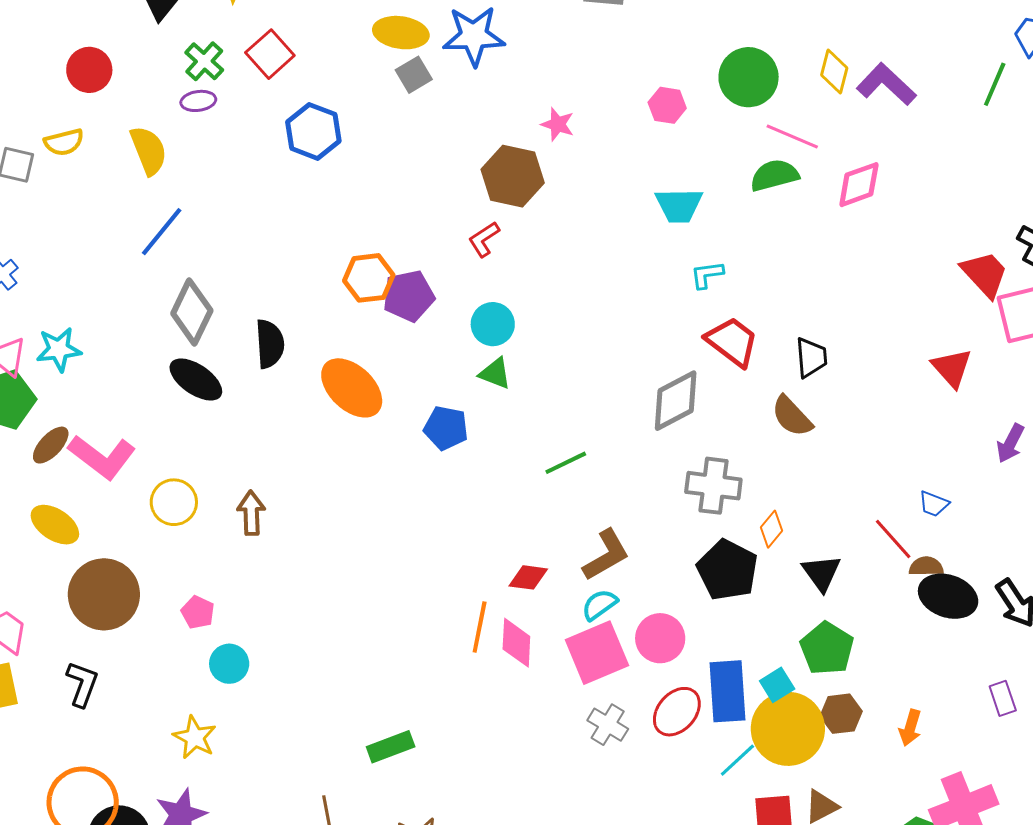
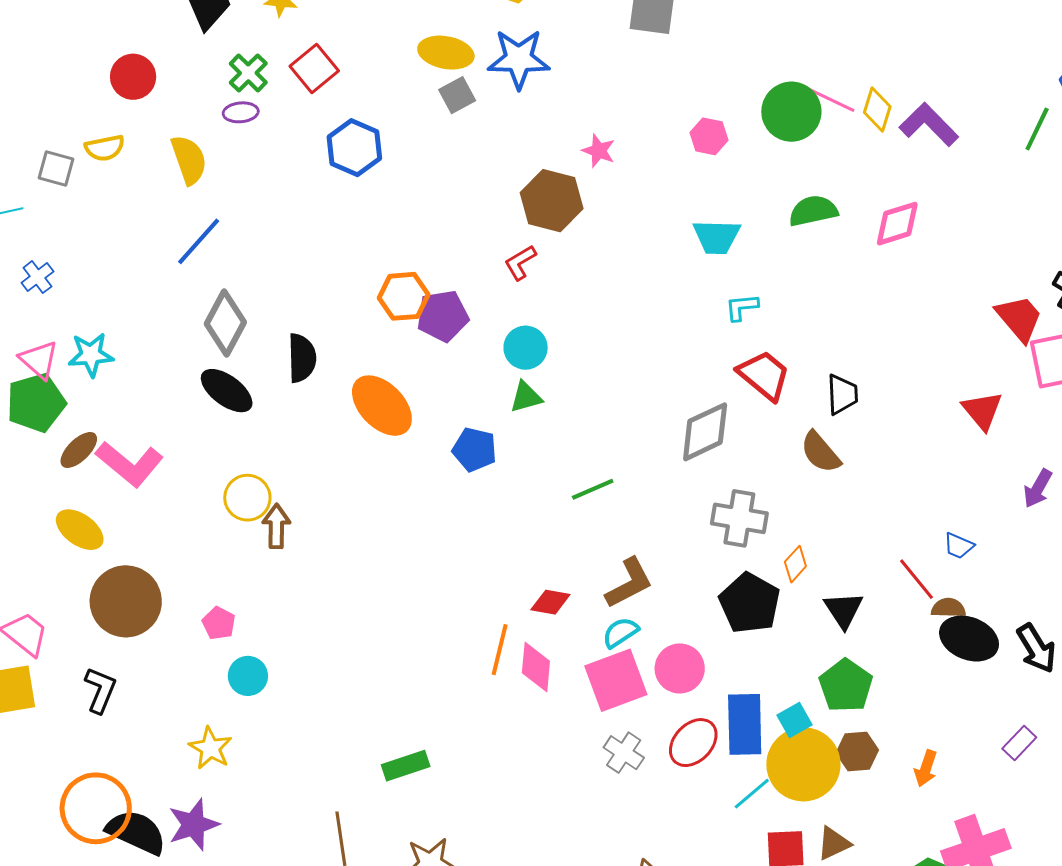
pink line: (792, 137) -> (829, 99), moved
green triangle: (495, 373) -> (526, 397), turned -39
yellow circle: (174, 502) -> (247, 498), moved
purple rectangle: (1003, 698) -> (1019, 743), turned 60

